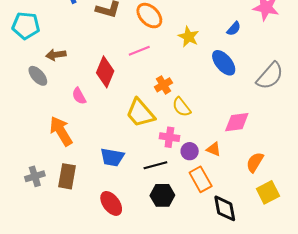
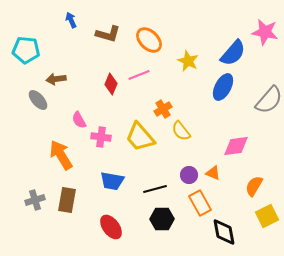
blue semicircle: (234, 29) -> (233, 53), size x1.8
blue ellipse: (224, 63) -> (223, 87), turned 68
red diamond: (105, 72) -> (111, 84), moved, size x0.7
pink cross: (169, 137) -> (101, 137), moved

